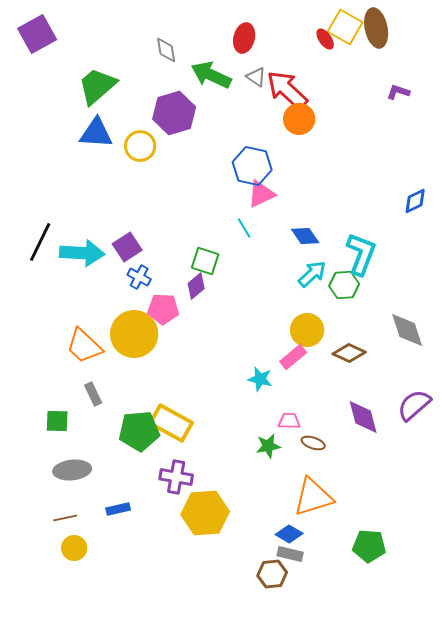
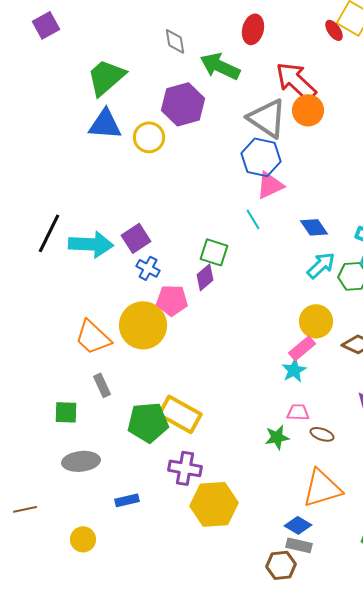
purple square: (37, 34) -> (46, 25), size x0.7
gray triangle: (256, 77) -> (267, 118), moved, size x2.0
cyan star: (260, 379) -> (294, 370), moved, turned 30
brown line: (65, 518) -> (25, 509), moved

